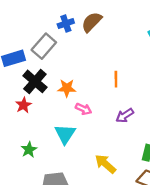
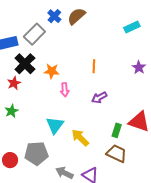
blue cross: (66, 24) -> (54, 16), turned -32
pink arrow: (83, 109) -> (65, 90), turned 56
cyan triangle: (65, 134) -> (55, 125), moved
green star: (29, 150) -> (11, 111), moved

